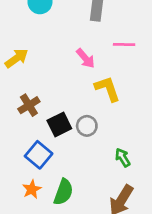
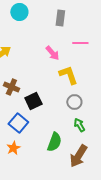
brown cross: (29, 105) -> (11, 87), turned -35
gray circle: (87, 126) -> (74, 102), moved
green semicircle: (63, 192) -> (54, 142), moved

